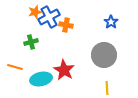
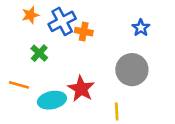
orange star: (35, 12) -> (30, 15), moved
green cross: (31, 42) -> (39, 53), turned -32
yellow line: (107, 88) -> (117, 112), moved

